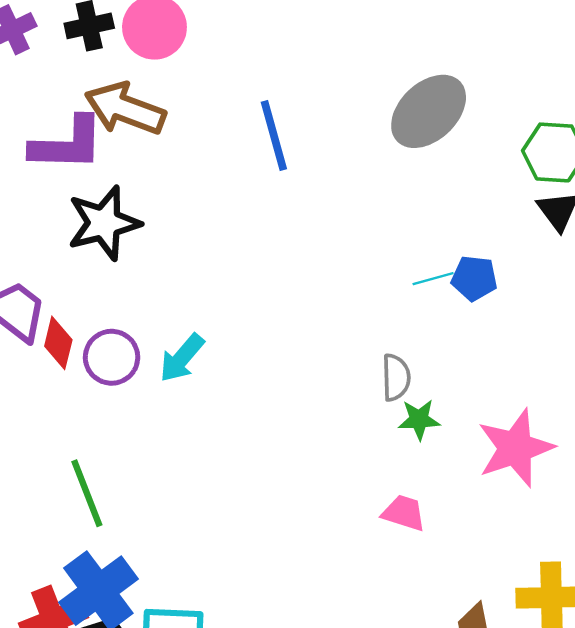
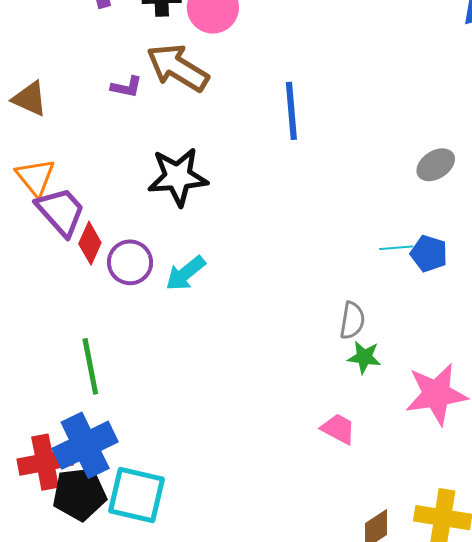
gray ellipse: (429, 111) -> (436, 165), moved, size x0.6
purple L-shape: (67, 144) -> (126, 87), size x0.5
black star: (104, 223) -> (178, 177), moved

